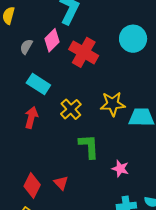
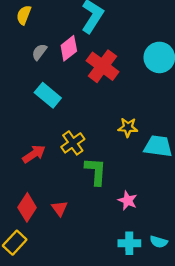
yellow star: (113, 104) -> (128, 127), size x0.7
yellow cross: (71, 109) -> (73, 143), moved
red arrow: (31, 117) -> (34, 154), moved, turned 35

